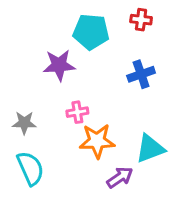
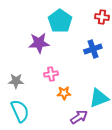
red cross: (141, 20) -> (102, 17), moved
cyan pentagon: (91, 32) -> (60, 21), turned 30
orange star: (97, 141) -> (64, 93), size x0.6

